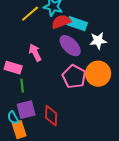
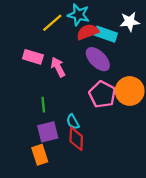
white star: (98, 41) -> (130, 22), moved
pink rectangle: (13, 68) -> (33, 57), moved
cyan semicircle: (13, 118) -> (73, 122), moved

